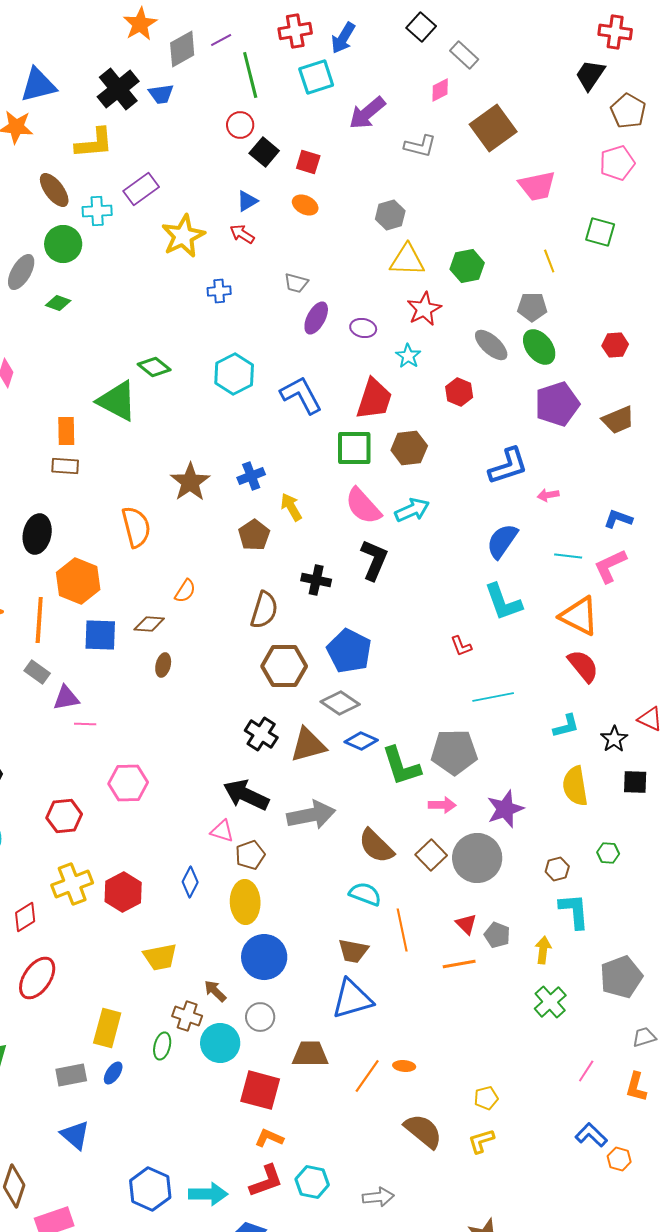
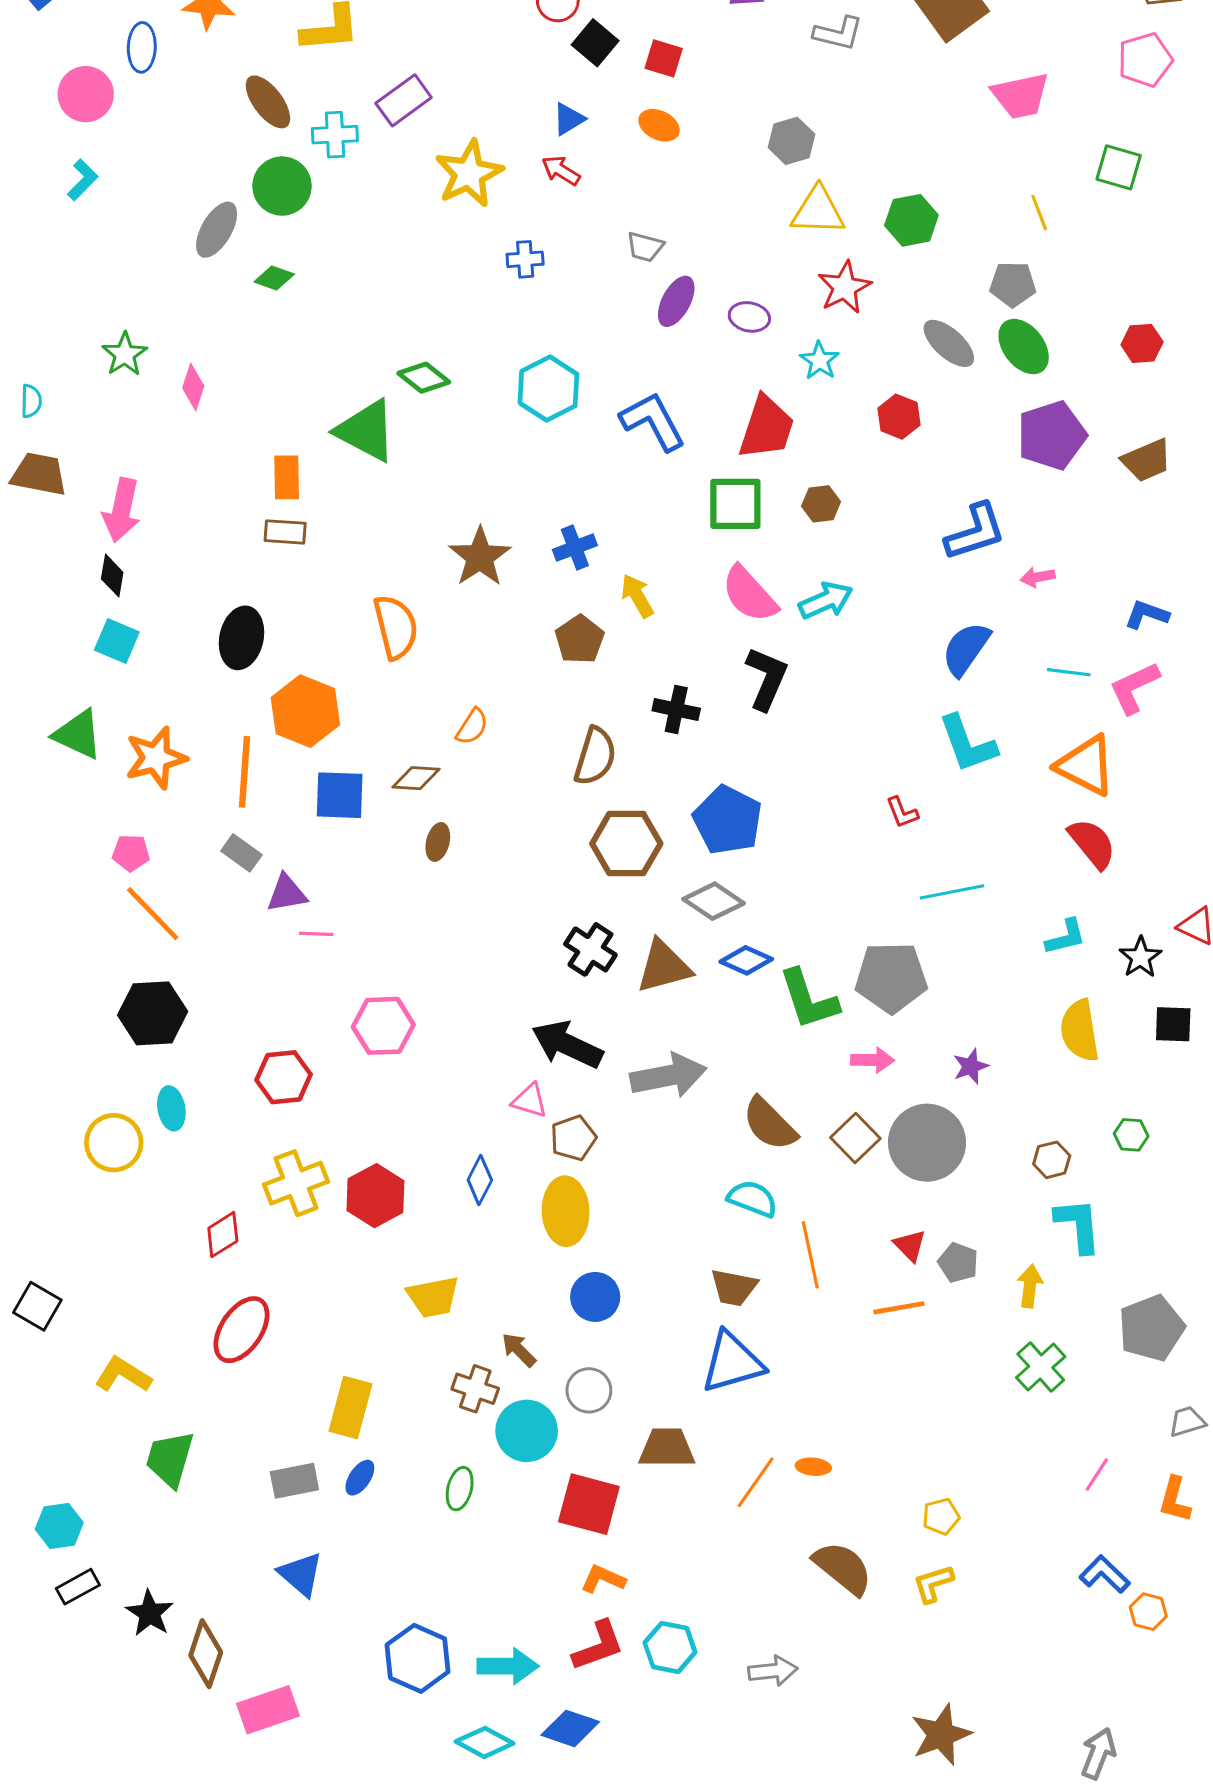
brown hexagon: (409, 448) -> (821, 504), size x0.7
purple star: (505, 809) -> (971, 1066), size x0.6
blue circle: (264, 957) -> (595, 1297), size x0.7
green ellipse: (162, 1046) -> (460, 1489), moved

